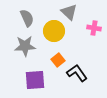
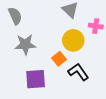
gray semicircle: (27, 18) -> (15, 16), moved
yellow circle: (54, 31) -> (73, 40), moved

